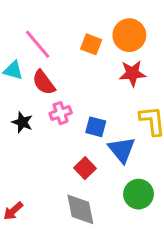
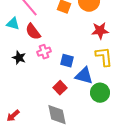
red star: (132, 73) -> (100, 31), moved
blue triangle: (122, 150) -> (84, 76), turned -36
green circle: (139, 194) -> (100, 93), moved

